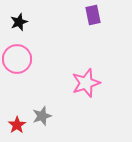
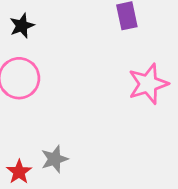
pink star: (86, 83) -> (148, 84), moved

